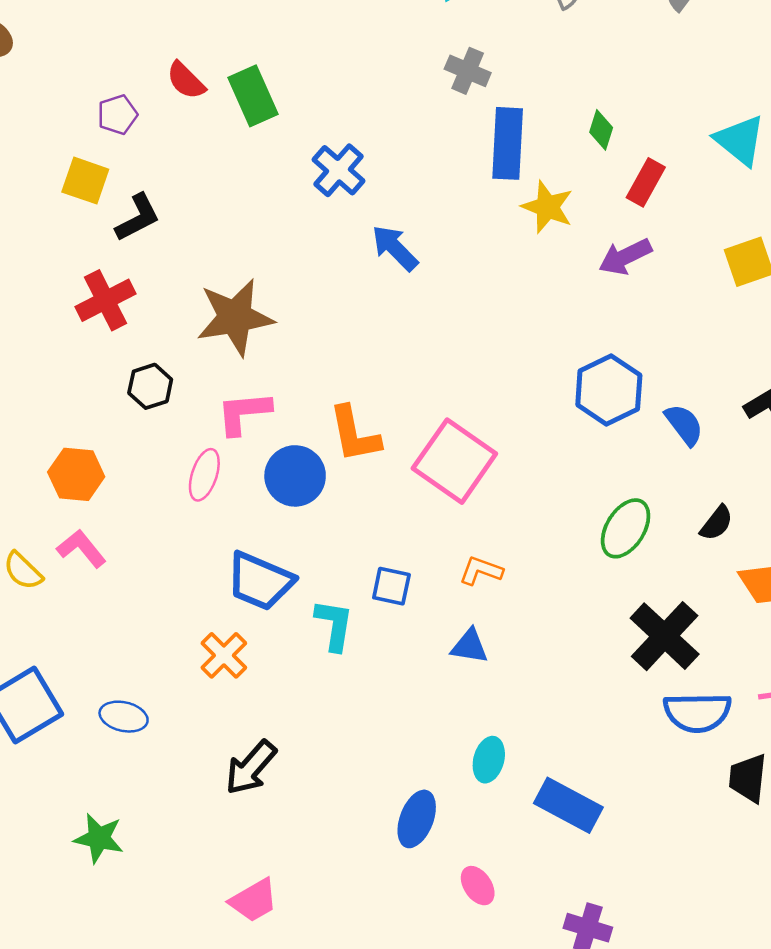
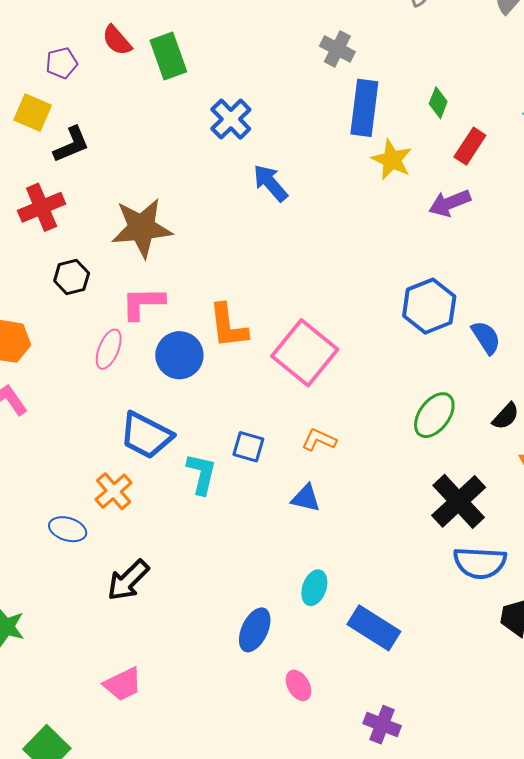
blue ellipse: (124, 717) -> (68, 529), moved

